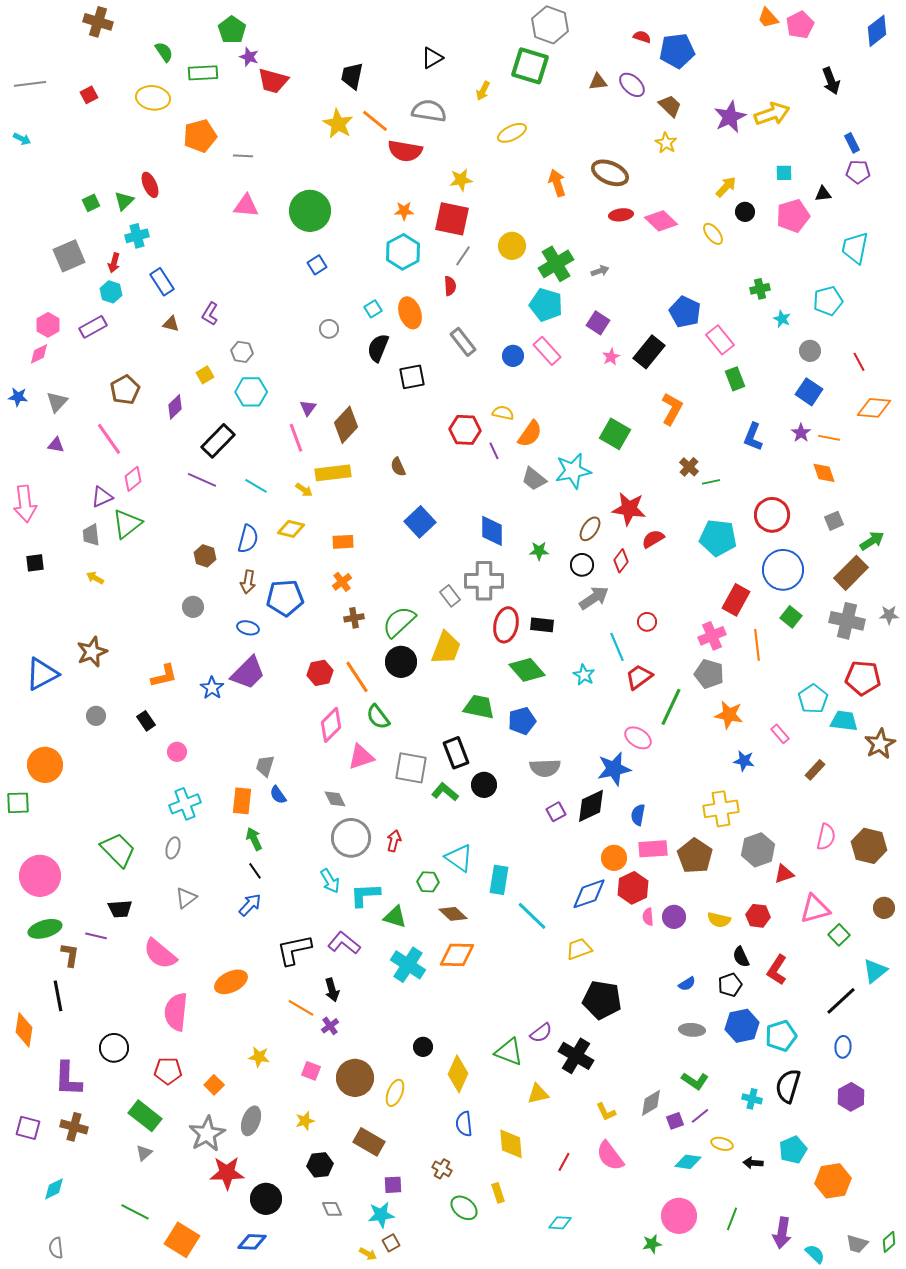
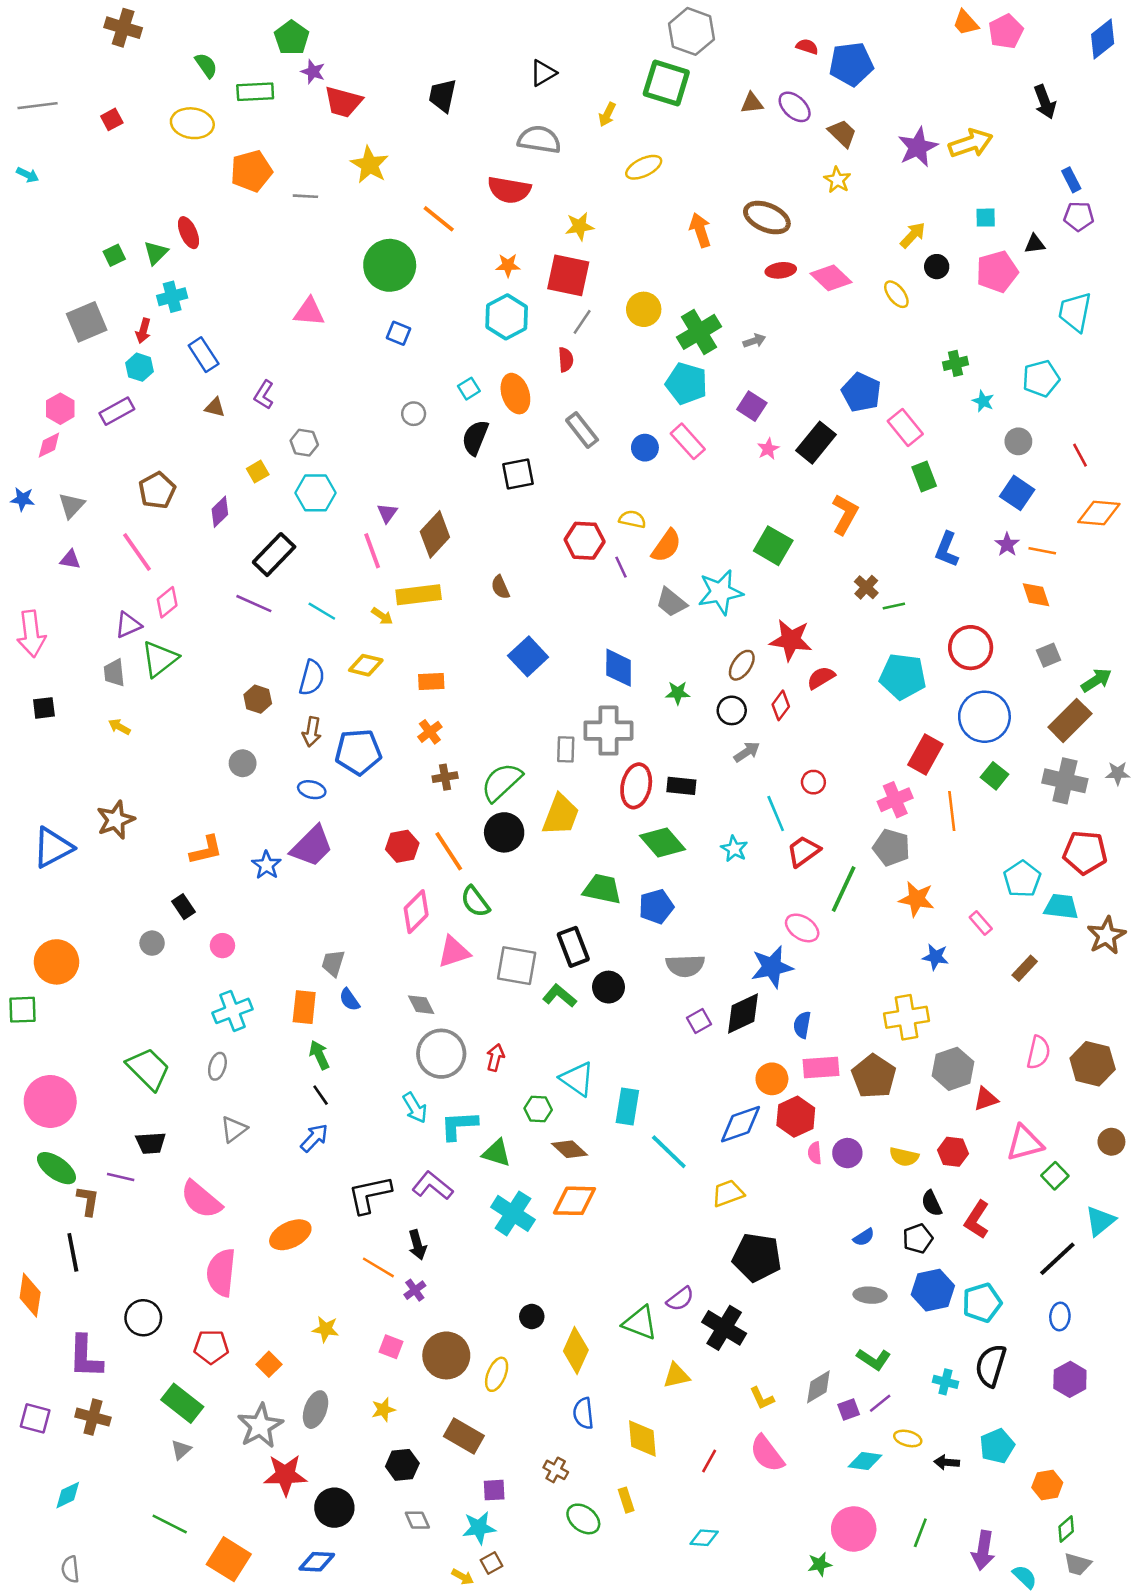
orange line: (375, 121) -> (439, 219), moved
yellow star: (338, 124) -> (370, 165), moved
pink triangle: (246, 206) -> (309, 312), moved
blue square: (317, 265) -> (398, 333), turned -36
gray rectangle: (450, 596) -> (566, 749), turned 40
gray arrow: (594, 598) -> (747, 752), size x0.7
gray circle: (96, 716) -> (152, 943), moved
green ellipse: (45, 929) -> (56, 1168), turned 52
orange hexagon: (833, 1181) -> (1047, 1485), size x0.7
green diamond: (889, 1242) -> (1066, 1529), moved

